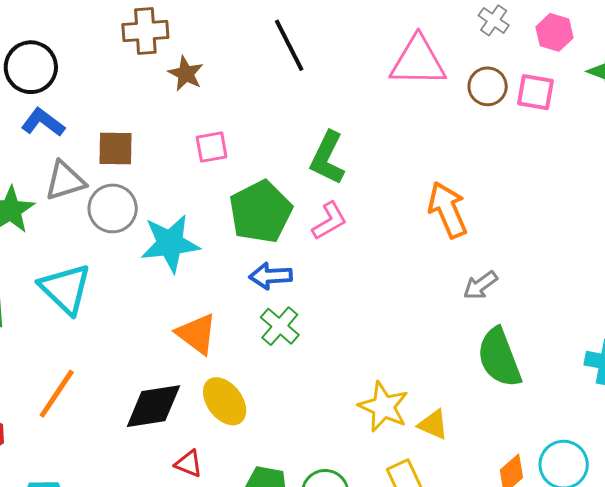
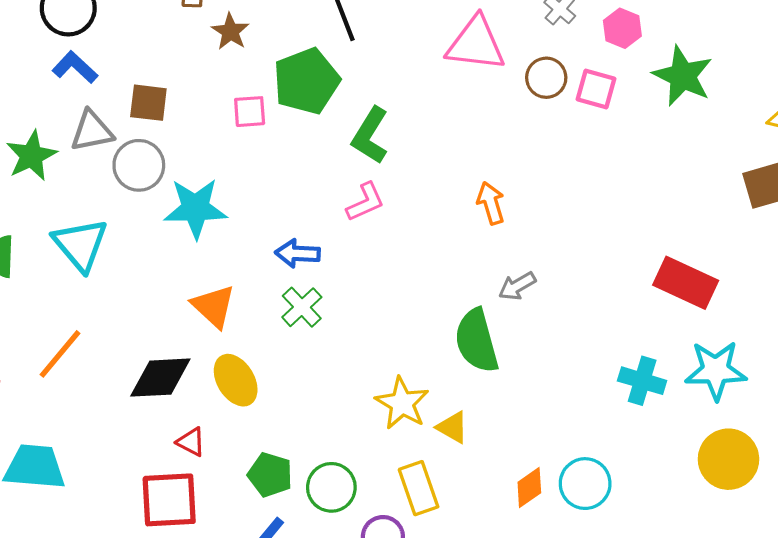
orange arrow: (448, 210) -> (491, 203), size x0.7
green pentagon: (261, 212) -> (306, 81), moved
green semicircle: (499, 358) -> (477, 341), moved

